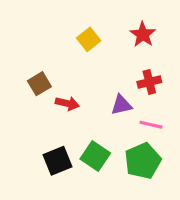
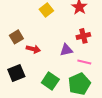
black square: (57, 161) -> (16, 73), moved

